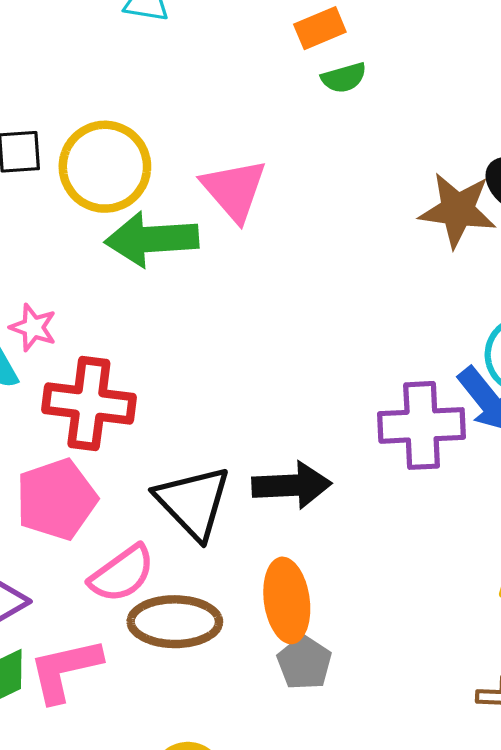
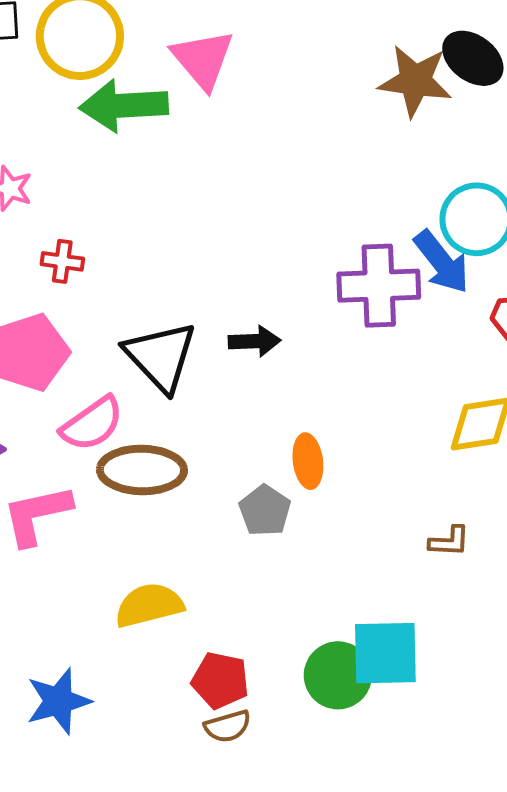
red cross: (89, 403) -> (62, 261), size x0.5
black arrow: (292, 485) -> (255, 341), size x0.7
orange ellipse: (287, 600) -> (308, 461), moved, size x0.7

